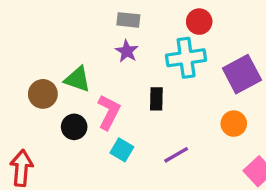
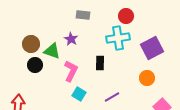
purple star: (127, 51) -> (71, 39), moved
brown circle: (43, 94) -> (31, 44), moved
black circle: (74, 127) -> (35, 65), moved

